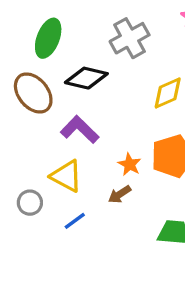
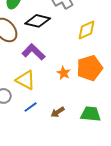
brown arrow: (120, 194) -> (58, 112), moved

